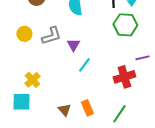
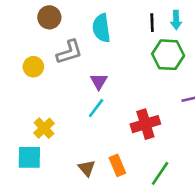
gray L-shape: (51, 36) -> (69, 52), moved
cyan line: (84, 65) -> (96, 108), moved
red cross: (124, 77) -> (145, 124), moved

